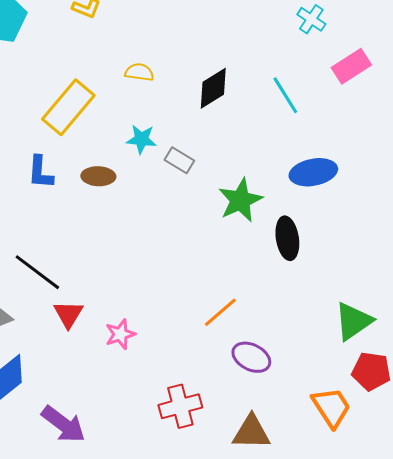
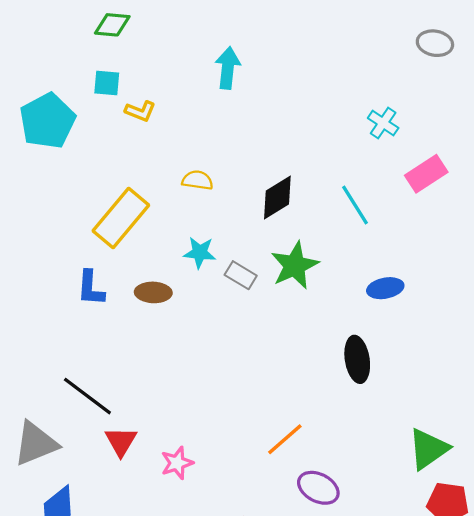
blue ellipse: (313, 172) -> (385, 288), size x0.7
green star: (240, 200) -> (295, 265), moved

